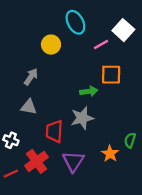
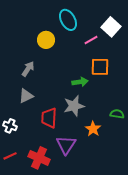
gray triangle: (29, 107) -> (26, 96), turned -35
green semicircle: (130, 140) -> (117, 114), moved, turned 80
orange star: (110, 154) -> (93, 129), moved
red cross: (36, 161) -> (39, 158), moved, turned -30

